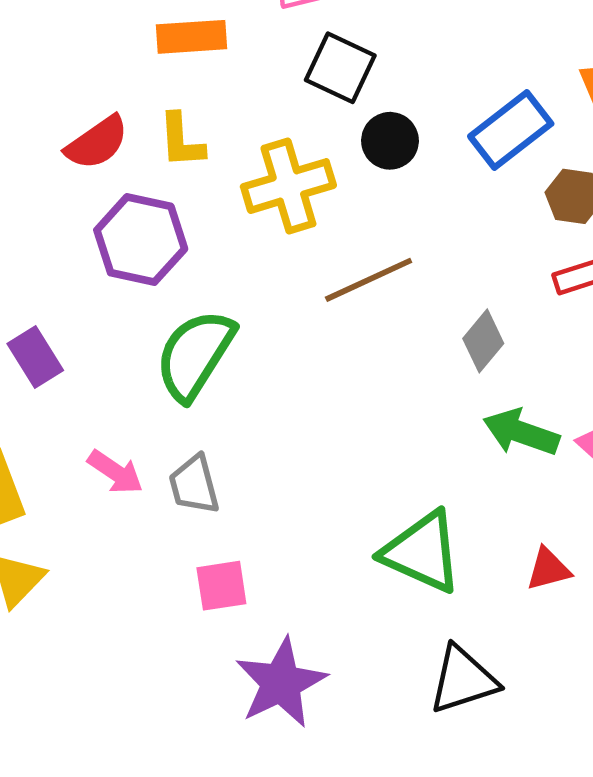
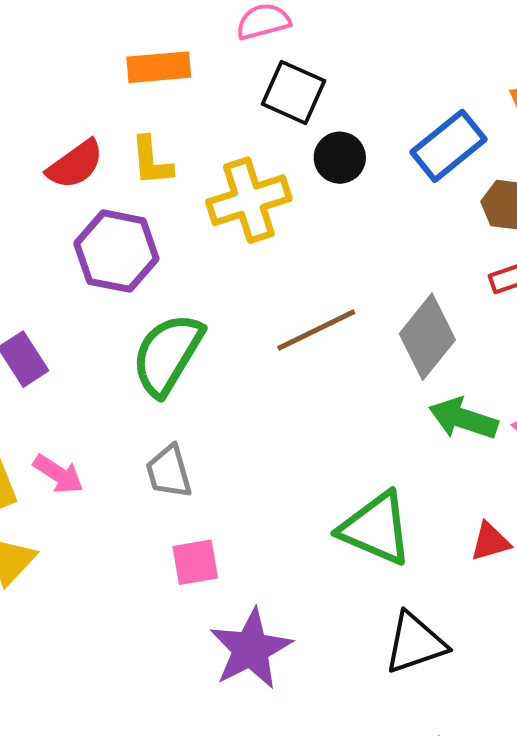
brown line: (369, 280) -> (316, 330), moved
gray diamond: (483, 341) -> (427, 337), size x1.5
pink arrow: (115, 472) -> (58, 474), moved

